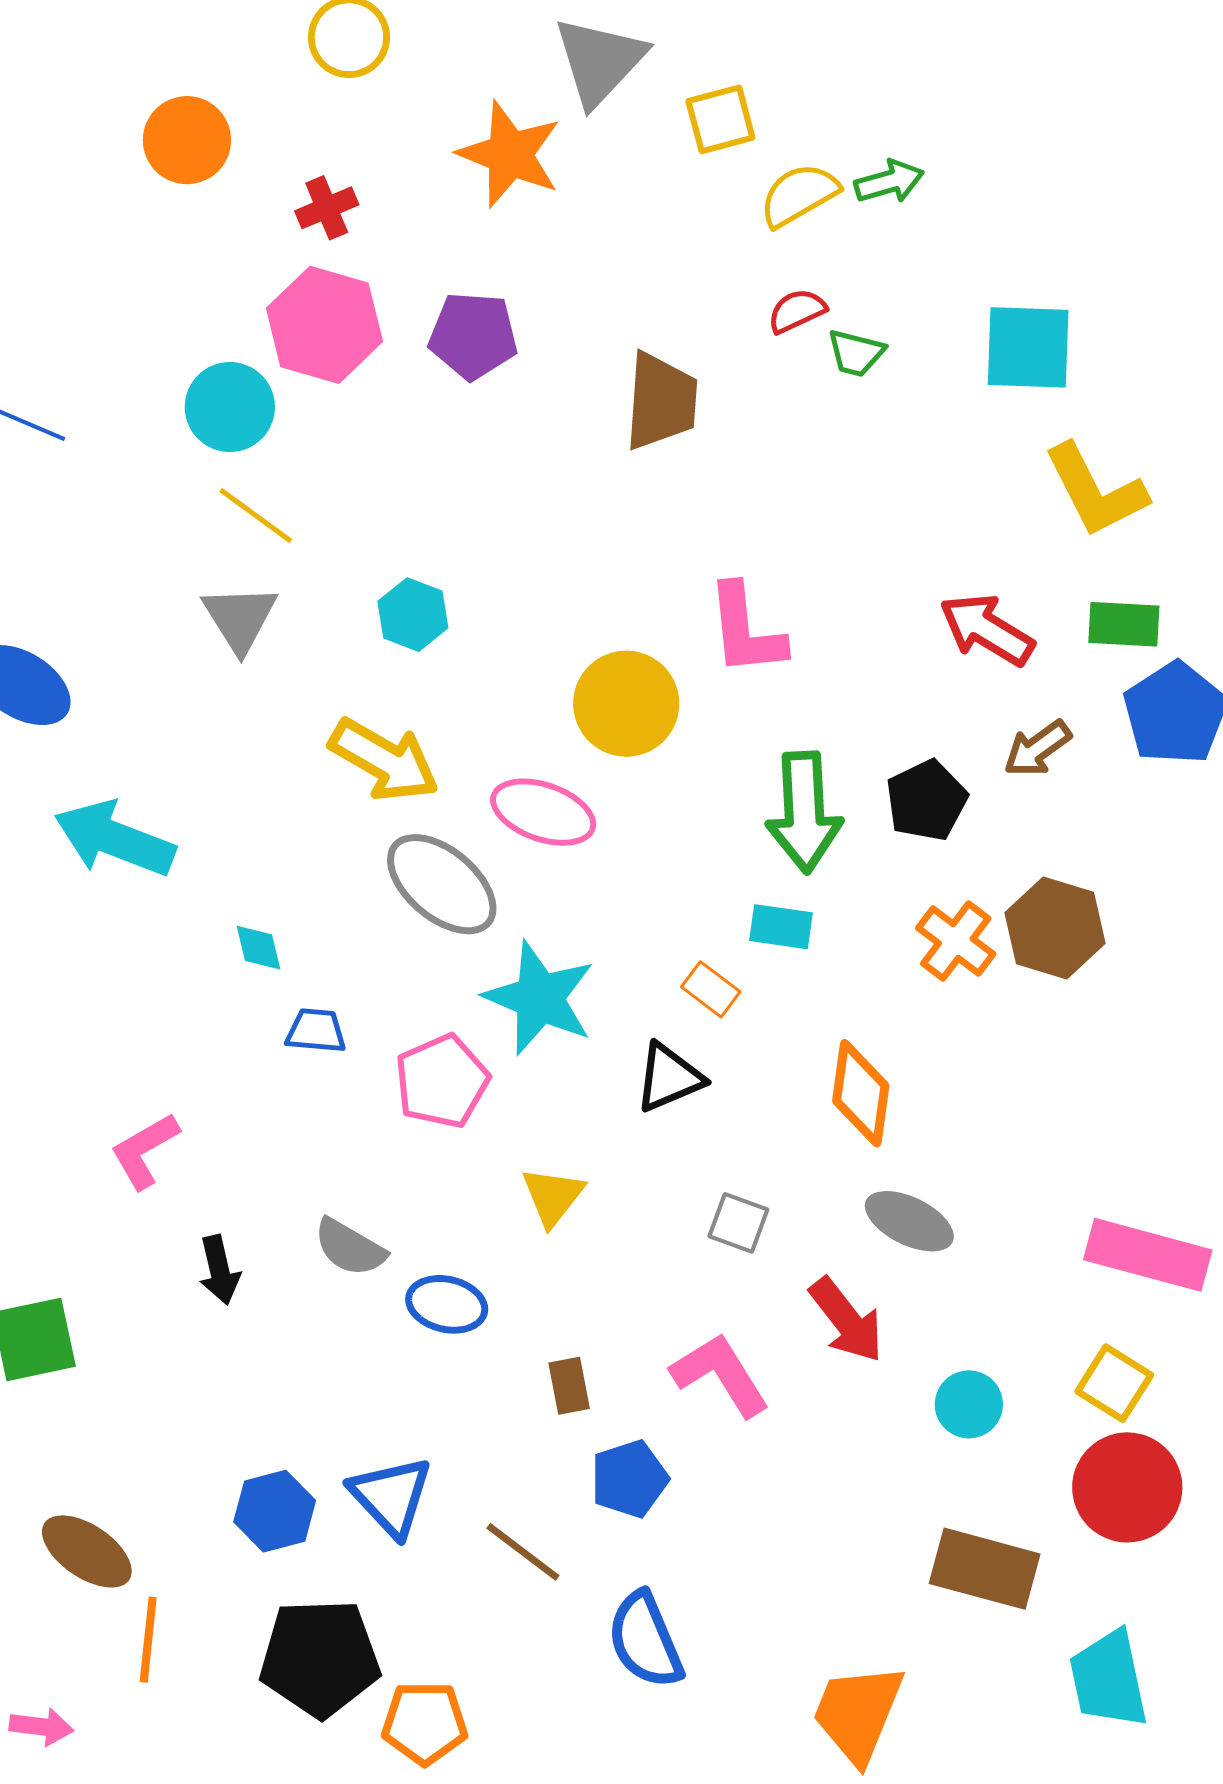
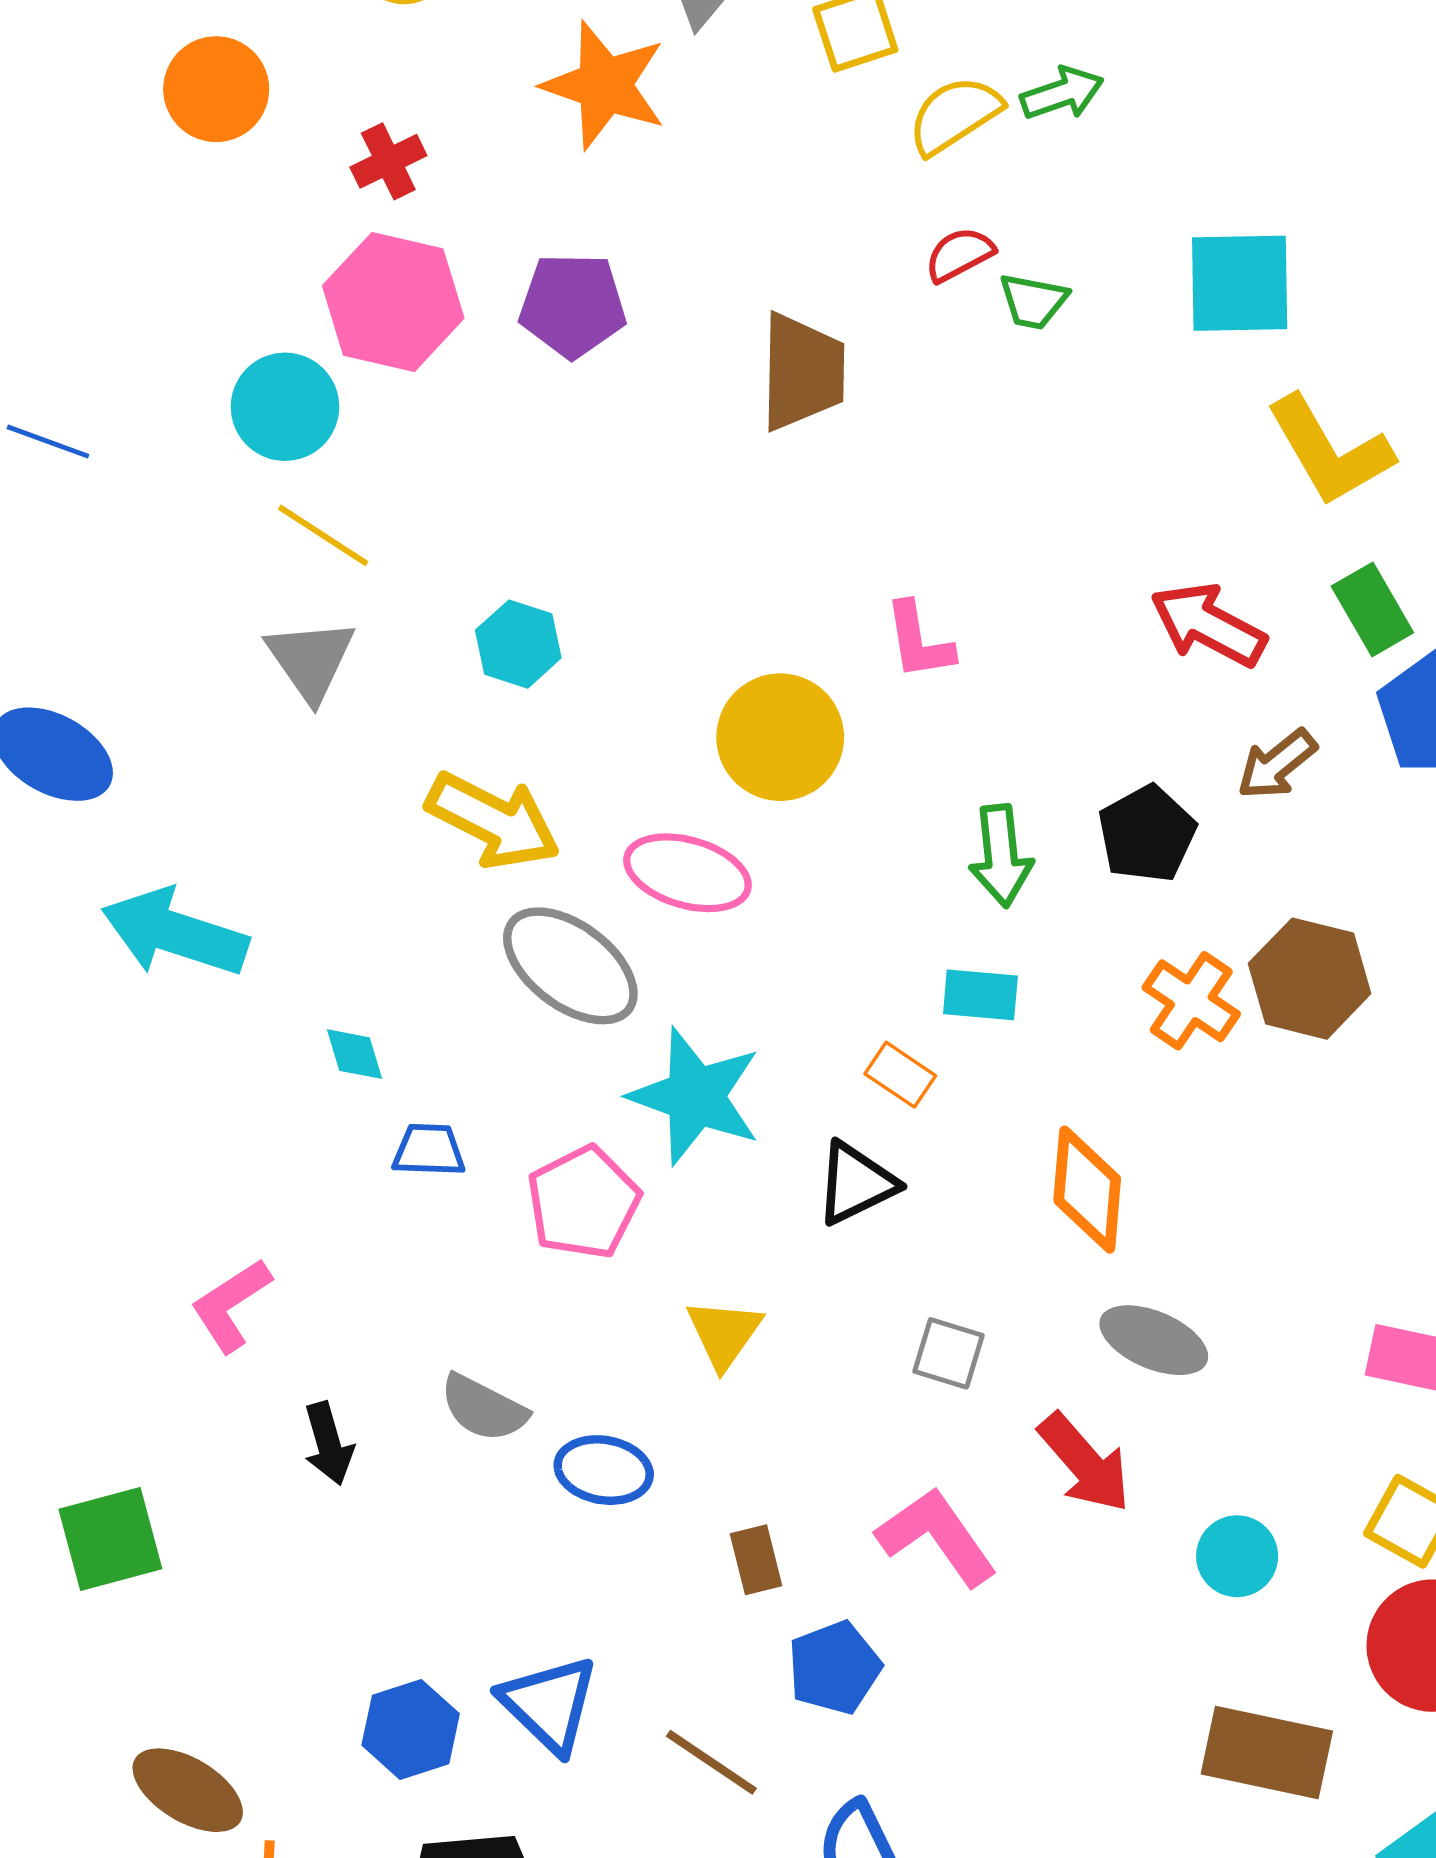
green rectangle: (1124, 624) -> (1372, 609), turned 60
pink L-shape: (746, 630) -> (919, 641), size x0.7
green arrow: (804, 812) -> (1001, 856), size x0.7

